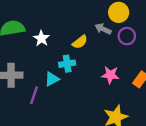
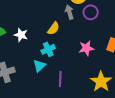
gray arrow: (103, 29) -> (69, 12), turned 64
purple line: (34, 95) -> (60, 79), moved

